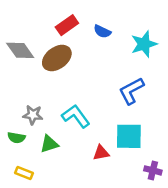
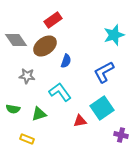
blue semicircle: (102, 31) -> (66, 61), moved, turned -96
gray star: (33, 115) -> (27, 76), moved
cyan square: (129, 136) -> (102, 108), turned -35
yellow rectangle: (24, 173) -> (27, 139), moved

